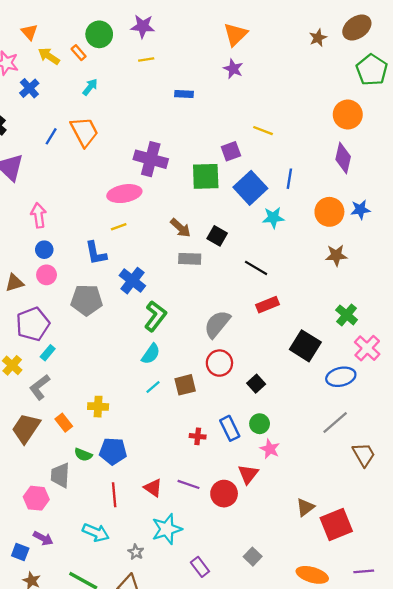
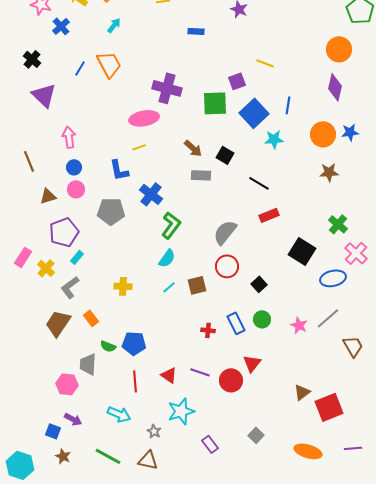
yellow cross: (98, 407) -> (123, 286), moved
pink star: (270, 449) -> (299, 325), moved

